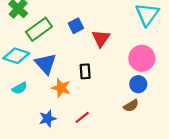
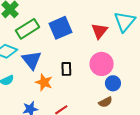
blue square: (76, 26) -> (61, 28), size x1.6
red triangle: (101, 38) -> (99, 31), moved
pink circle: (142, 58) -> (102, 64), moved

